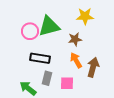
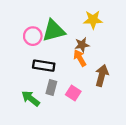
orange arrow: (76, 60) -> (80, 58), moved
pink square: (67, 83) -> (73, 93), turned 32

